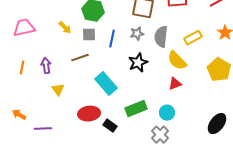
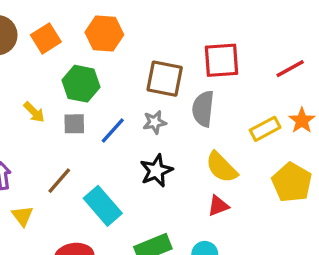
gray semicircle: (161, 37) -> (203, 109), moved
yellow rectangle: (193, 38) -> (265, 129), moved
blue line: (112, 39) -> (113, 131), turned 30
brown line: (80, 58) -> (59, 181), moved, turned -30

